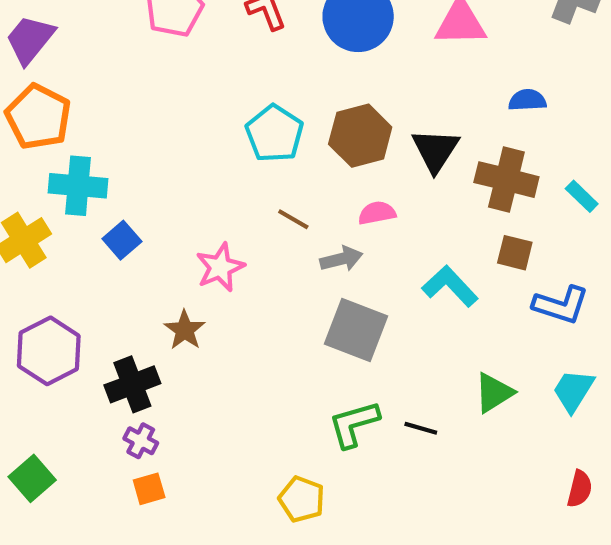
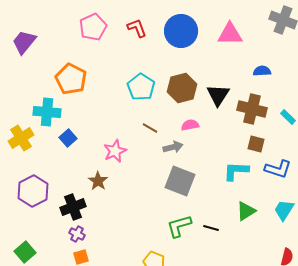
orange pentagon: (38, 117) -> (71, 79), moved
cyan L-shape: (450, 286) -> (236, 171), moved, turned -44

